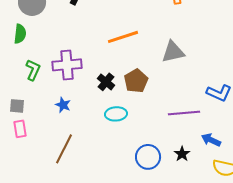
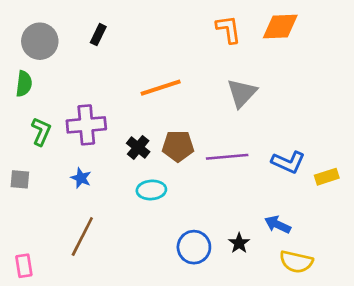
gray triangle: (173, 52) -> (242, 93), moved, turned -35
brown pentagon: (136, 81) -> (178, 146), turned 30
purple line: (184, 113) -> (227, 157), moved
pink rectangle: (20, 129) -> (24, 266), moved

